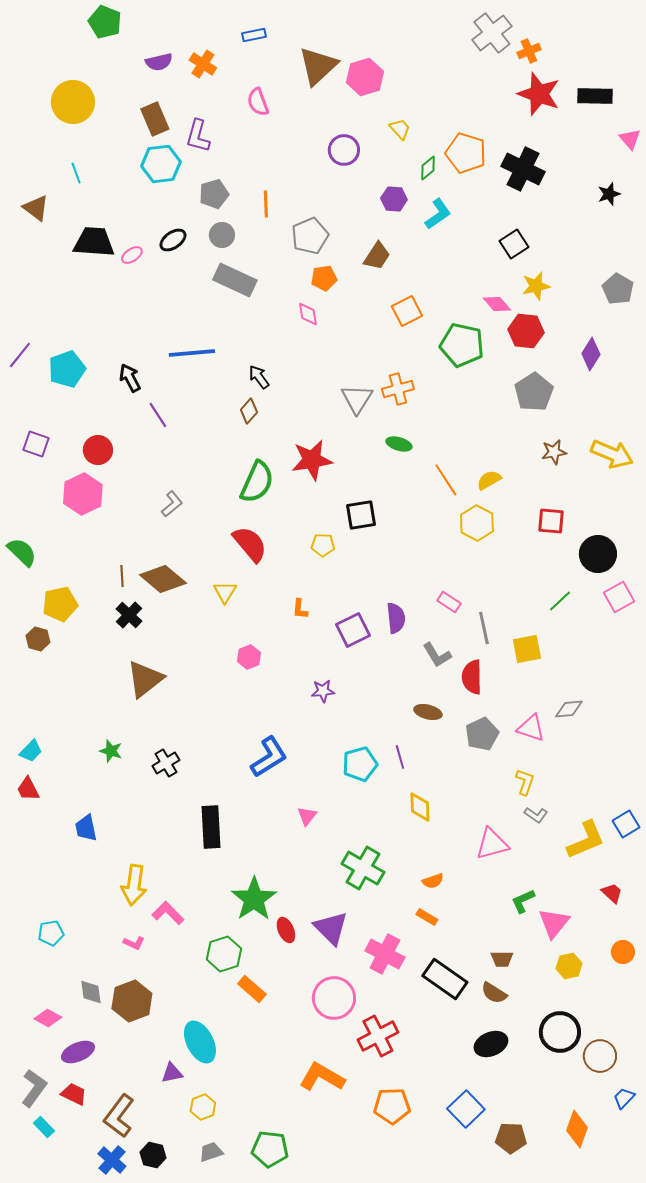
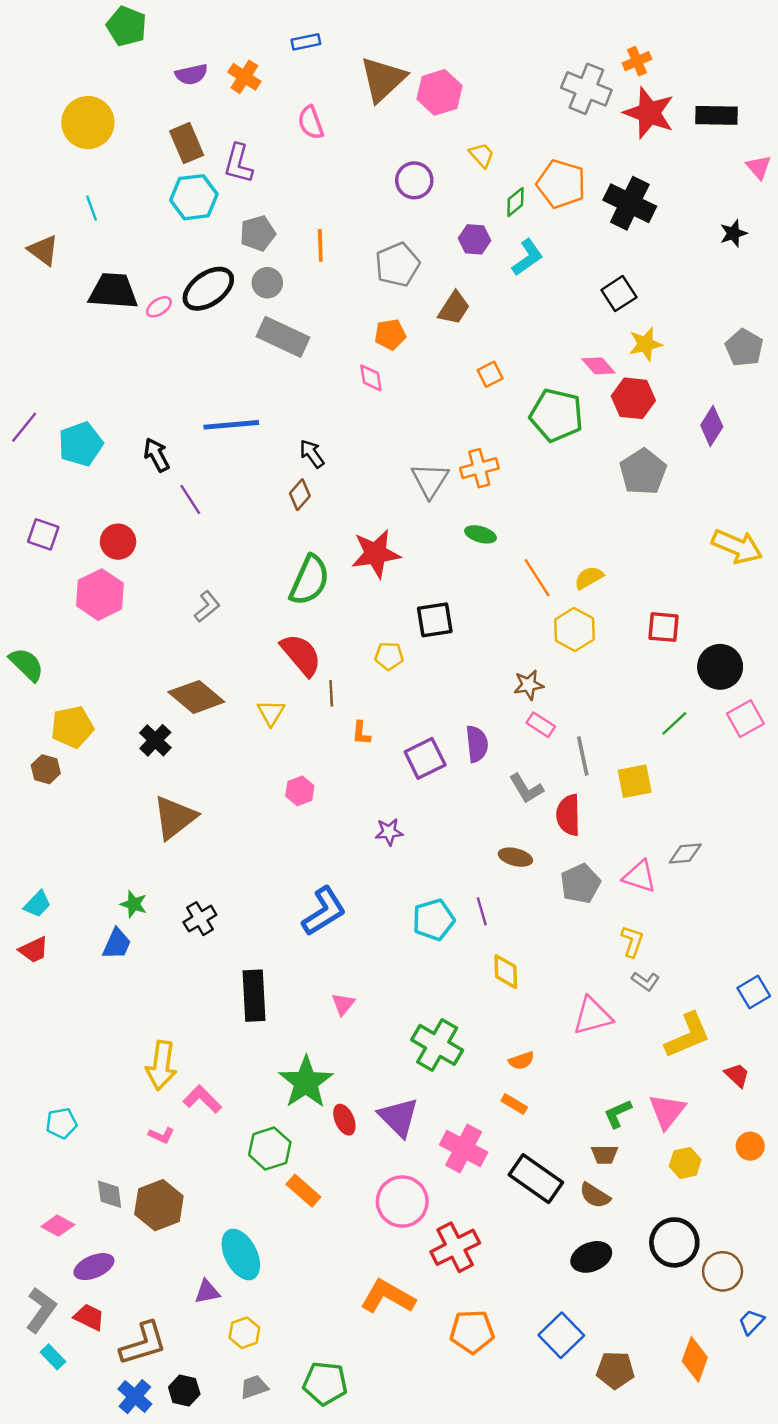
gray cross: (492, 33) -> (586, 89), moved, turned -30
gray pentagon: (310, 236) -> (397, 265), moved
black ellipse: (173, 240) -> (208, 289), size x1.6
orange square: (407, 311) -> (490, 374), size x0.7
brown star: (554, 452) -> (529, 685), moved
brown line: (122, 576) -> (331, 693), moved
red trapezoid: (28, 789) -> (34, 950), turned -88
pink triangle: (307, 816) -> (343, 1004), moved
blue trapezoid: (86, 828) -> (117, 944), moved, turned -144
yellow L-shape: (586, 840) -> (688, 1035), moved
green L-shape: (523, 901) -> (618, 1114), moved
brown L-shape: (119, 1116) -> (143, 1344), turned -144

